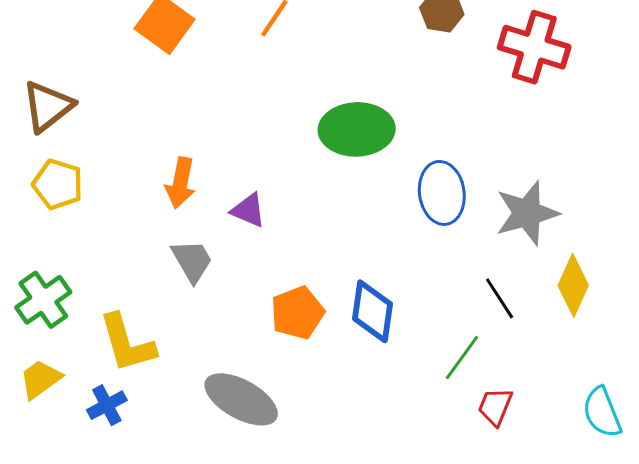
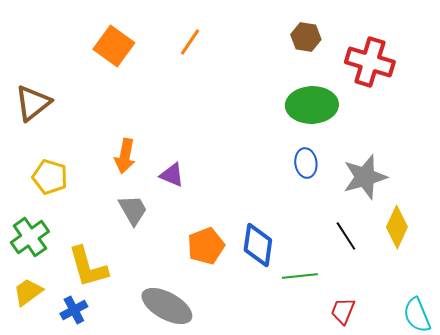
green ellipse: (357, 129) -> (312, 105), moved
yellow pentagon: (58, 184) -> (50, 177), moved
blue ellipse: (442, 193) -> (306, 163), size x0.7
green line: (462, 358) -> (300, 276), moved, turned 48

